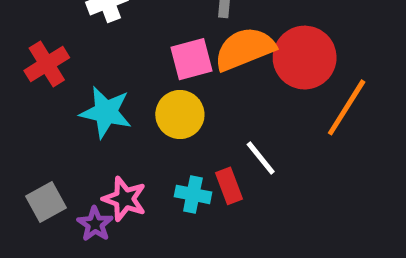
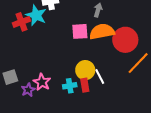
cyan star: (106, 112) -> (36, 15), moved
yellow circle: (180, 115) -> (85, 70), moved
cyan cross: (193, 194) -> (70, 86), turned -32

